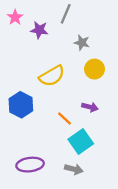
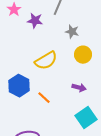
orange line: (65, 119) -> (44, 98), moved
cyan square: (81, 142) -> (86, 118), moved

